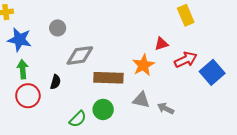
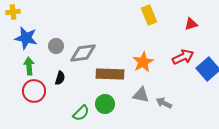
yellow rectangle: (186, 15) -> (149, 15), moved
gray circle: (58, 28) -> (56, 46), moved
red triangle: (161, 44) -> (191, 24), moved

